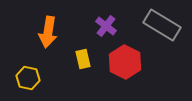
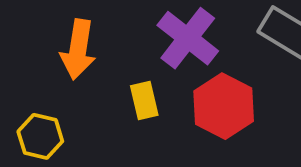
purple cross: (106, 26) -> (188, 38), size x1.5

